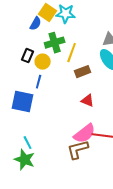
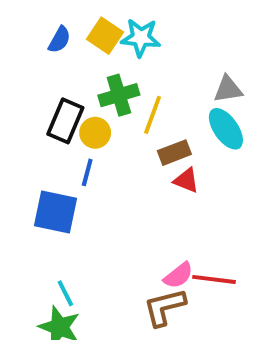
blue semicircle: (36, 24) -> (59, 40), moved
black rectangle: (28, 56) -> (65, 121), size x1.5
red triangle: (88, 101) -> (186, 180), moved
pink semicircle: (85, 134) -> (178, 275), size x0.7

